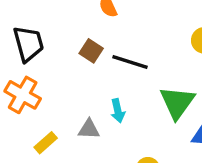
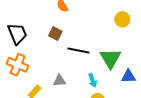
black line: (130, 62) -> (78, 50), moved
cyan arrow: (118, 111) -> (93, 80), moved

